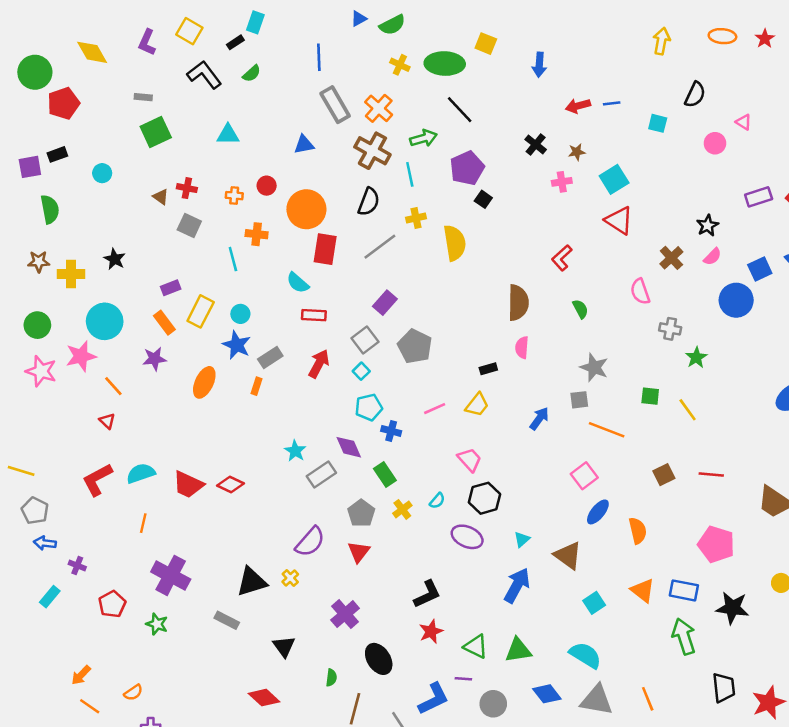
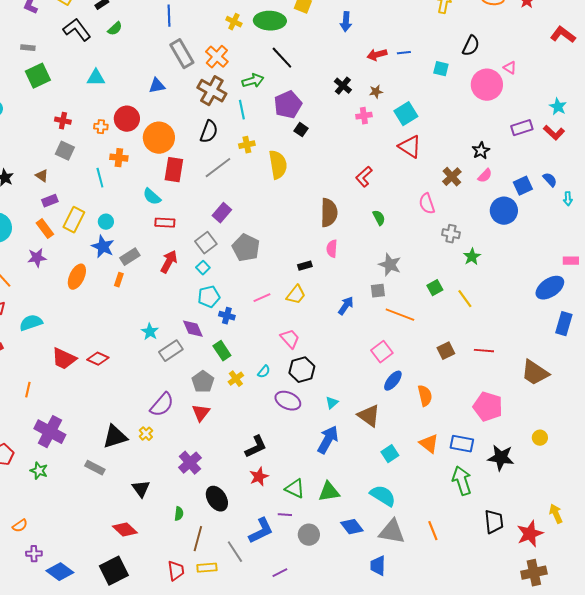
pink circle: (715, 143) -> (487, 85), size x1.8
red circle: (267, 186) -> (127, 119), size x1.6
brown triangle: (161, 197) -> (42, 176), moved
green square: (650, 396) -> (435, 288), turned -35
cyan semicircle: (141, 473) -> (31, 323), moved

